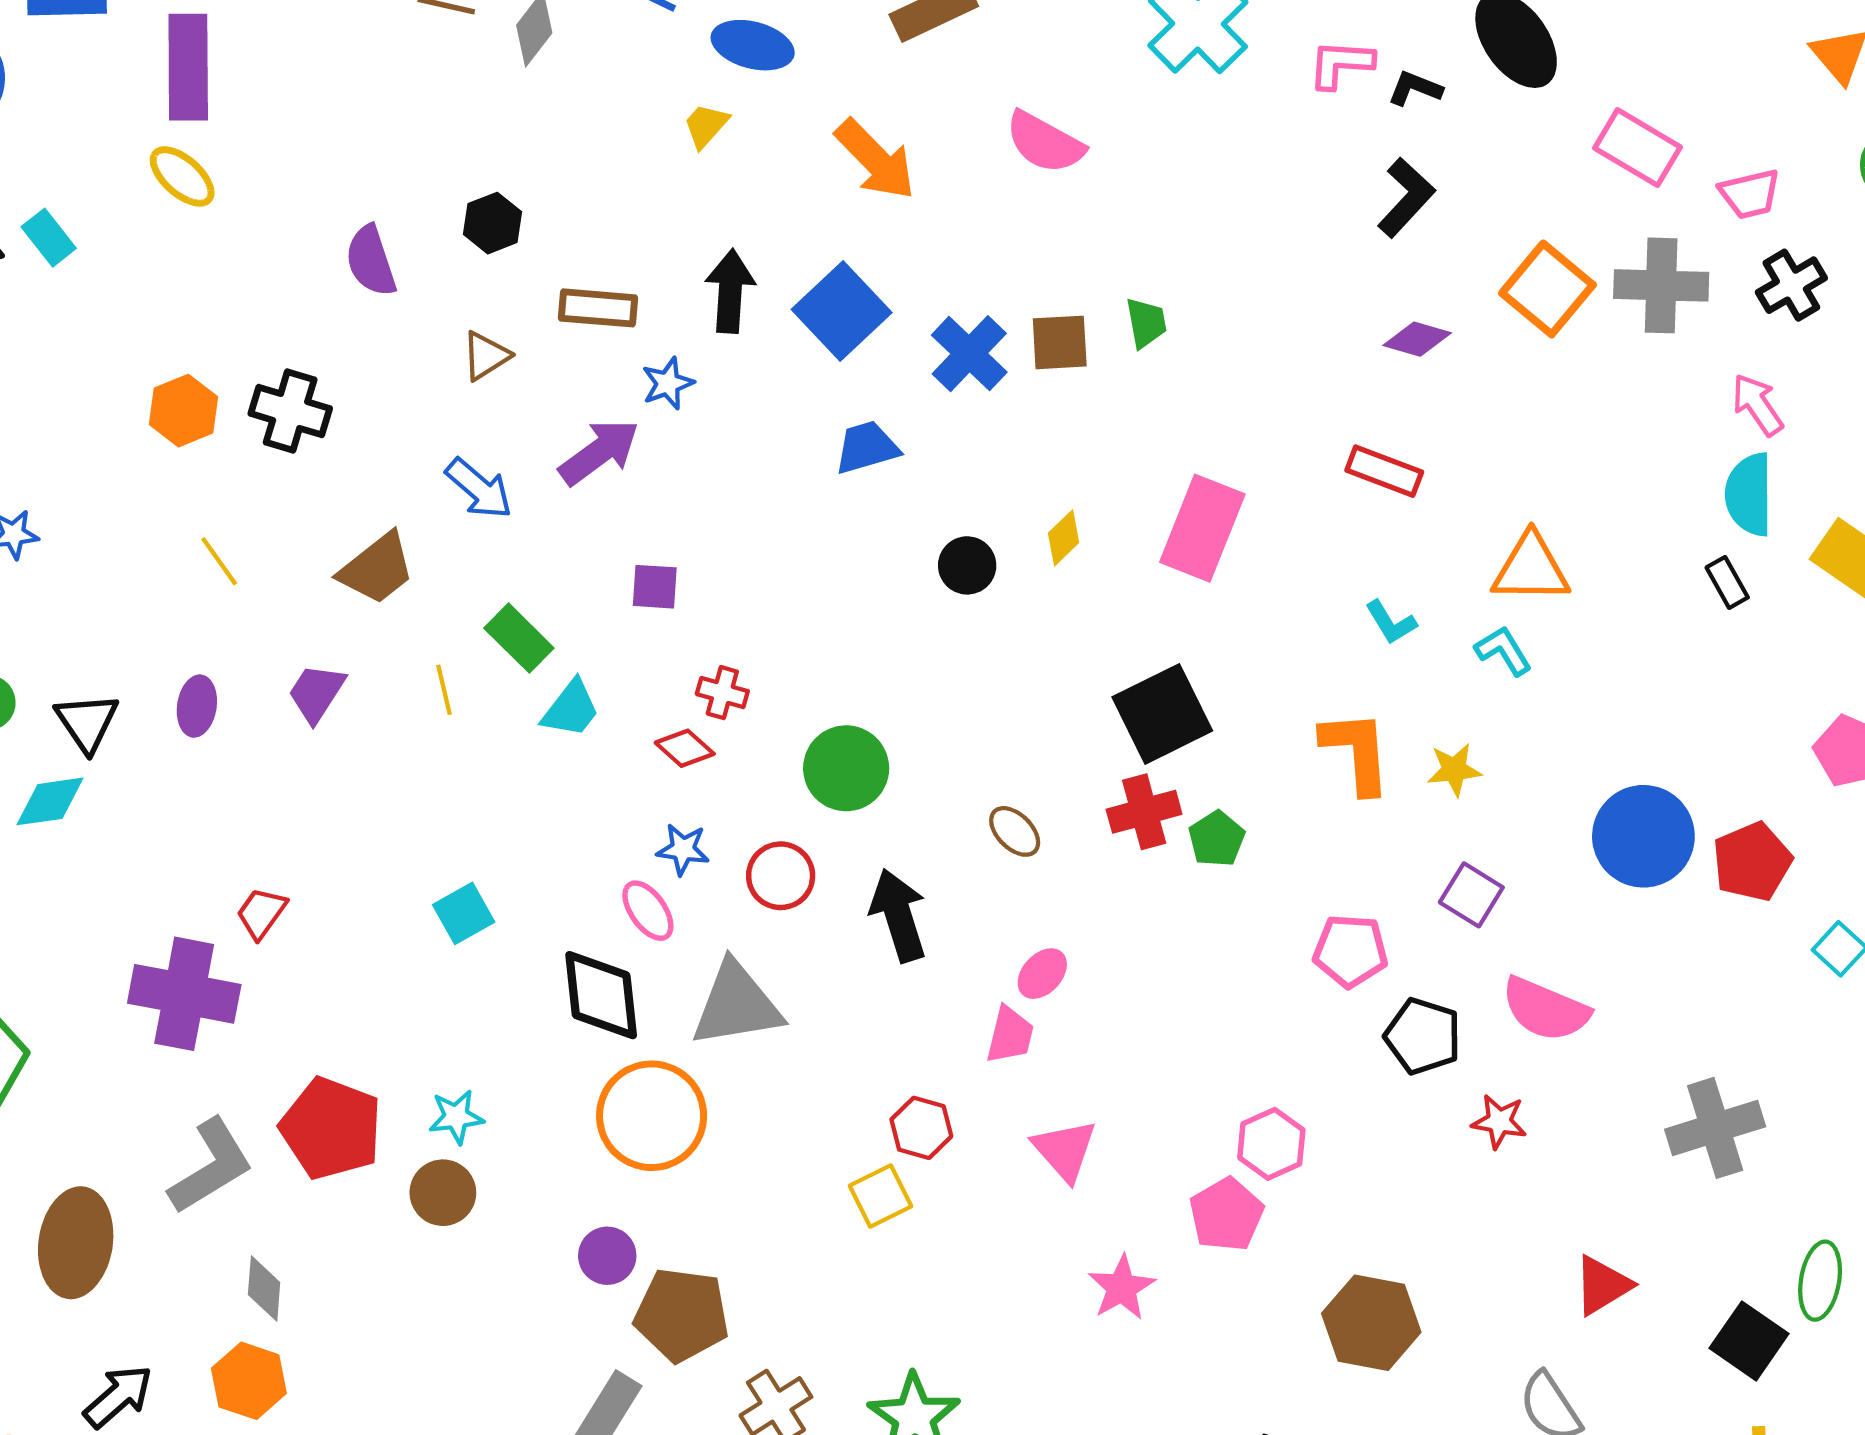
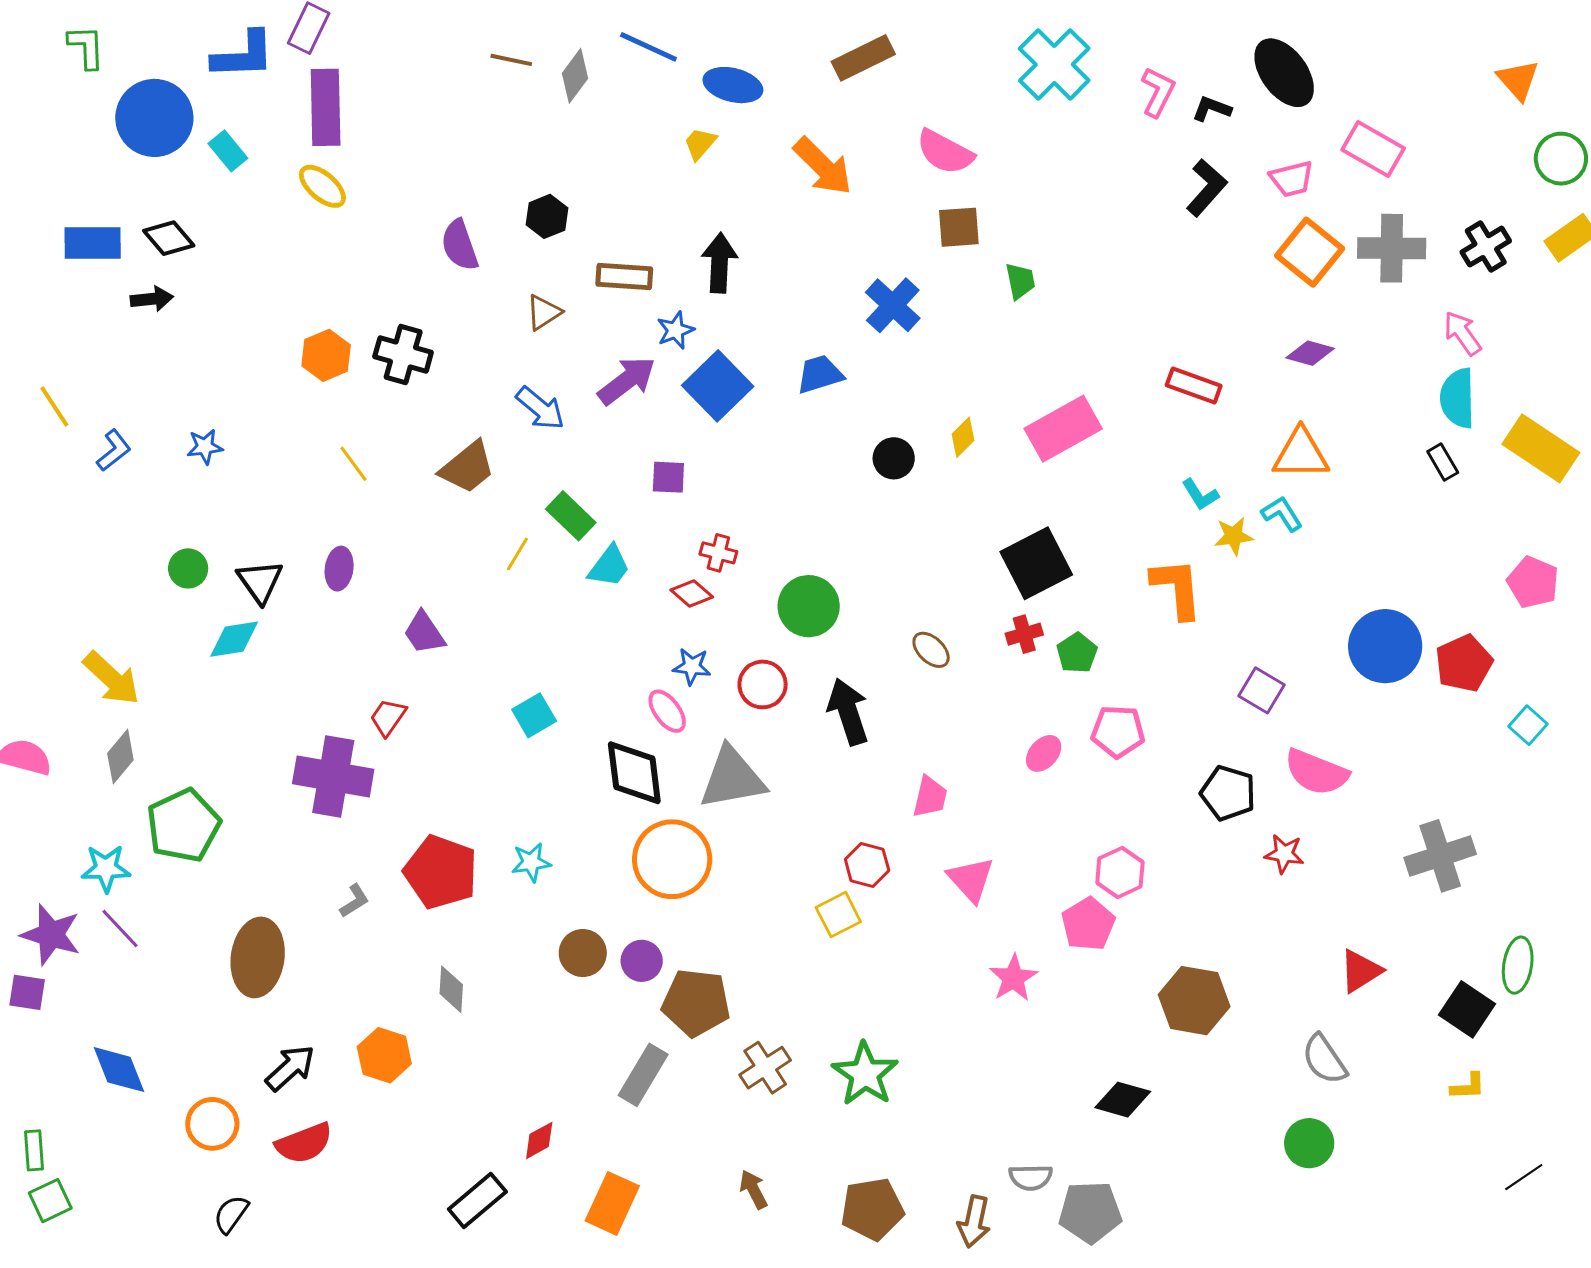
pink L-shape: (1341, 64) -> (1158, 92), turned 114
pink trapezoid: (1750, 194) -> (1292, 179), moved
cyan rectangle: (49, 238) -> (228, 151), moved
blue square: (842, 311) -> (718, 386), moved
purple diamond: (1417, 339) -> (1310, 353), moved
brown square: (1060, 342) -> (959, 227), moved
pink rectangle: (1202, 528) -> (1063, 429), turned 40
yellow line: (444, 690) -> (517, 554), turned 45
purple trapezoid: (316, 693) -> (424, 633), moved, turned -66
yellow star: (1454, 770) -> (1234, 536), moved
red cross: (1144, 812) -> (1024, 634), size x0.7
pink pentagon: (1351, 951) -> (1118, 731), moved
pink ellipse: (1042, 974) -> (1044, 753), moved
gray L-shape: (211, 1166) -> (354, 901), size x0.5
brown circle: (443, 1193) -> (583, 953), moved
gray diamond: (264, 1288) -> (451, 989), moved

